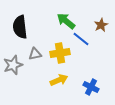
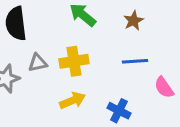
blue line: (81, 39) -> (135, 61), moved, turned -42

